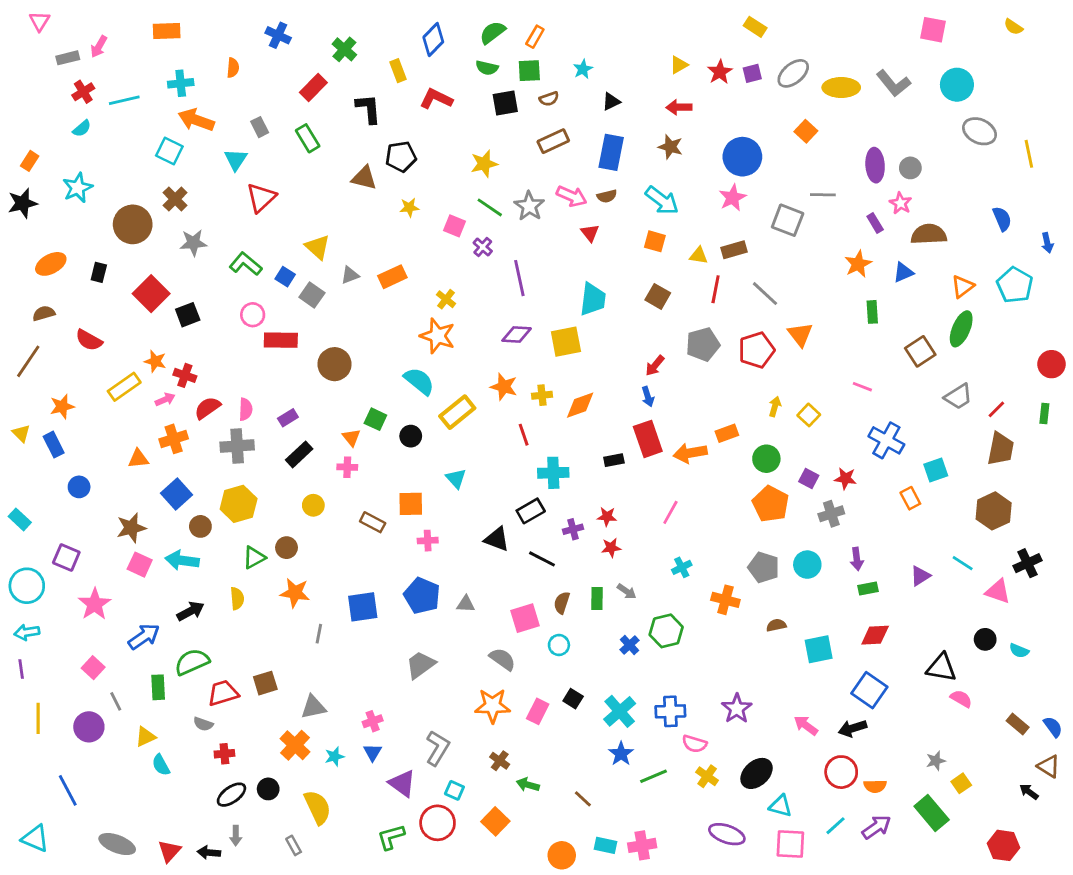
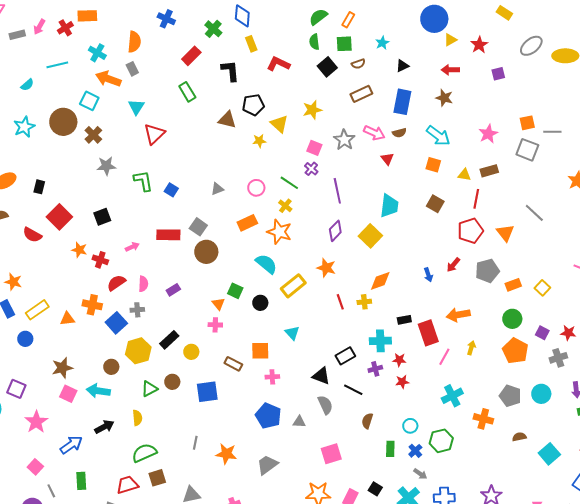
blue diamond: (433, 40) -> (242, 16), moved, turned -40
orange semicircle: (233, 68) -> (134, 42), size x1.5
green semicircle: (487, 68) -> (314, 42), turned 70
purple square: (752, 73) -> (498, 74), moved
cyan cross: (181, 83) -> (97, 53), turned 36
red cross: (83, 92) -> (65, 28), moved
black square: (505, 103) -> (327, 67), turned -30
gray rectangle: (260, 127) -> (132, 69), moved
orange square: (806, 131) -> (527, 123), moved, turned 35
blue circle: (742, 157) -> (434, 19), moved
green line: (490, 207) -> (289, 183), moved
brown circle: (133, 224) -> (63, 122), moved
pink square: (454, 226) -> (314, 148), moved
yellow triangle: (318, 247) -> (279, 124), moved
green L-shape: (246, 264) -> (143, 181), turned 40
orange rectangle: (392, 277) -> (247, 223), moved
red square: (151, 294) -> (59, 217), moved
gray line: (765, 294) -> (534, 213), moved
gray square: (312, 295) -> (198, 227), moved
pink circle: (253, 315) -> (256, 188), moved
purple diamond: (517, 334) -> (335, 231), turned -50
orange triangle: (800, 334) -> (505, 233), moved
yellow square: (566, 342) -> (370, 236), turned -35
gray pentagon: (703, 344) -> (487, 271), moved
red pentagon: (757, 350) -> (470, 231), moved
red arrow: (655, 366) -> (453, 265), moved
yellow rectangle: (124, 387) -> (37, 310), moved
yellow cross: (542, 395) -> (364, 302), moved
pink arrow: (165, 399) -> (132, 247), moved
orange star: (62, 406) -> (13, 282), turned 30
yellow arrow: (775, 406) -> (471, 348), moved
orange rectangle: (727, 433) -> (513, 285), moved
orange cross: (174, 439) -> (92, 305), turned 30
red rectangle: (648, 439) -> (428, 333), moved
gray cross: (237, 446) -> (137, 310), size x0.6
black rectangle: (299, 454) -> (169, 340), moved
cyan cross: (553, 473) -> (380, 341), moved
blue square: (176, 494) -> (116, 323), moved
cyan cross: (682, 567) -> (452, 396), size x1.5
gray arrow: (627, 591) -> (420, 474), moved
orange star: (295, 593) -> (226, 454), moved
green rectangle: (597, 598) -> (390, 449), moved
blue square: (363, 607) -> (207, 392), moved
pink square: (525, 618) -> (331, 454), moved
cyan circle: (559, 645) -> (410, 426), moved
cyan square: (819, 649) -> (549, 454), turned -30
gray semicircle: (502, 659) -> (325, 405), moved, turned 30
green semicircle: (192, 662) -> (144, 453), moved

